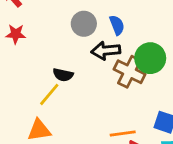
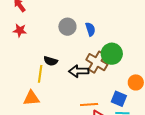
black arrow: (106, 51) -> (79, 71), moved
yellow line: (49, 94) -> (40, 74), turned -36

